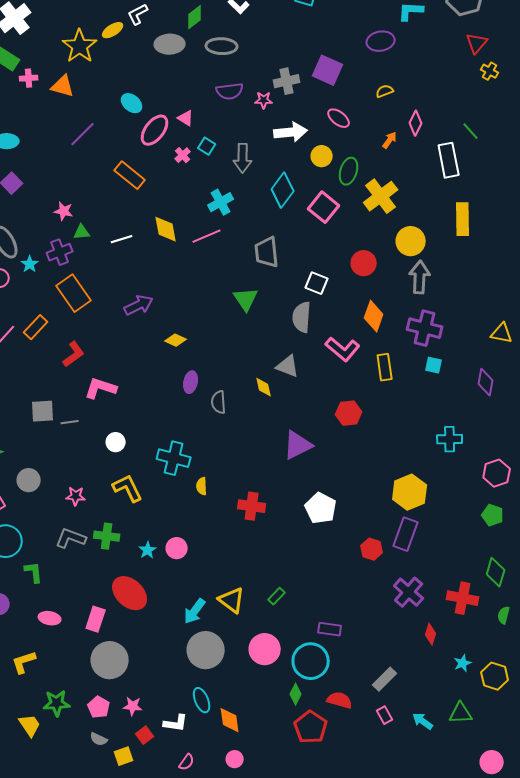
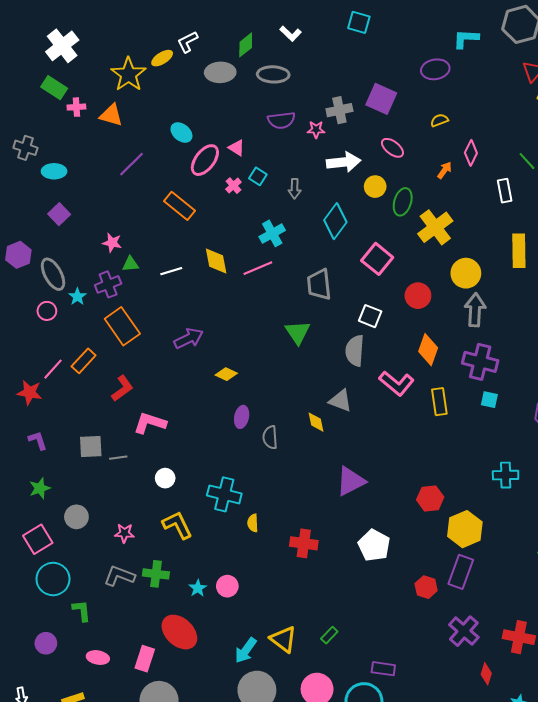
gray arrow: (243, 158) -> (295, 189), size x0.7
white rectangle: (449, 160) -> (505, 191), size x0.7
pink square: (324, 207) -> (377, 259), moved
red hexagon: (349, 413) -> (430, 498), moved

